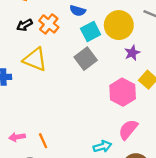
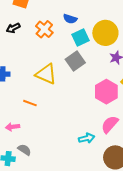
black arrow: (25, 25) -> (13, 28), moved
yellow triangle: (35, 59) -> (46, 74), moved
orange line: (43, 141) -> (30, 103), moved, turned -48

